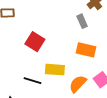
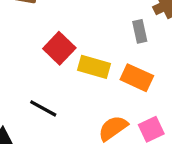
yellow rectangle: (55, 70) -> (94, 67), moved

